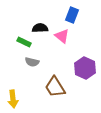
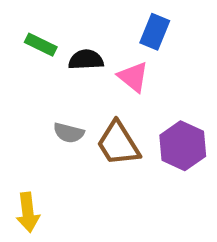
green rectangle: (24, 42) -> (41, 45), moved
brown trapezoid: (55, 87) -> (118, 144), moved

